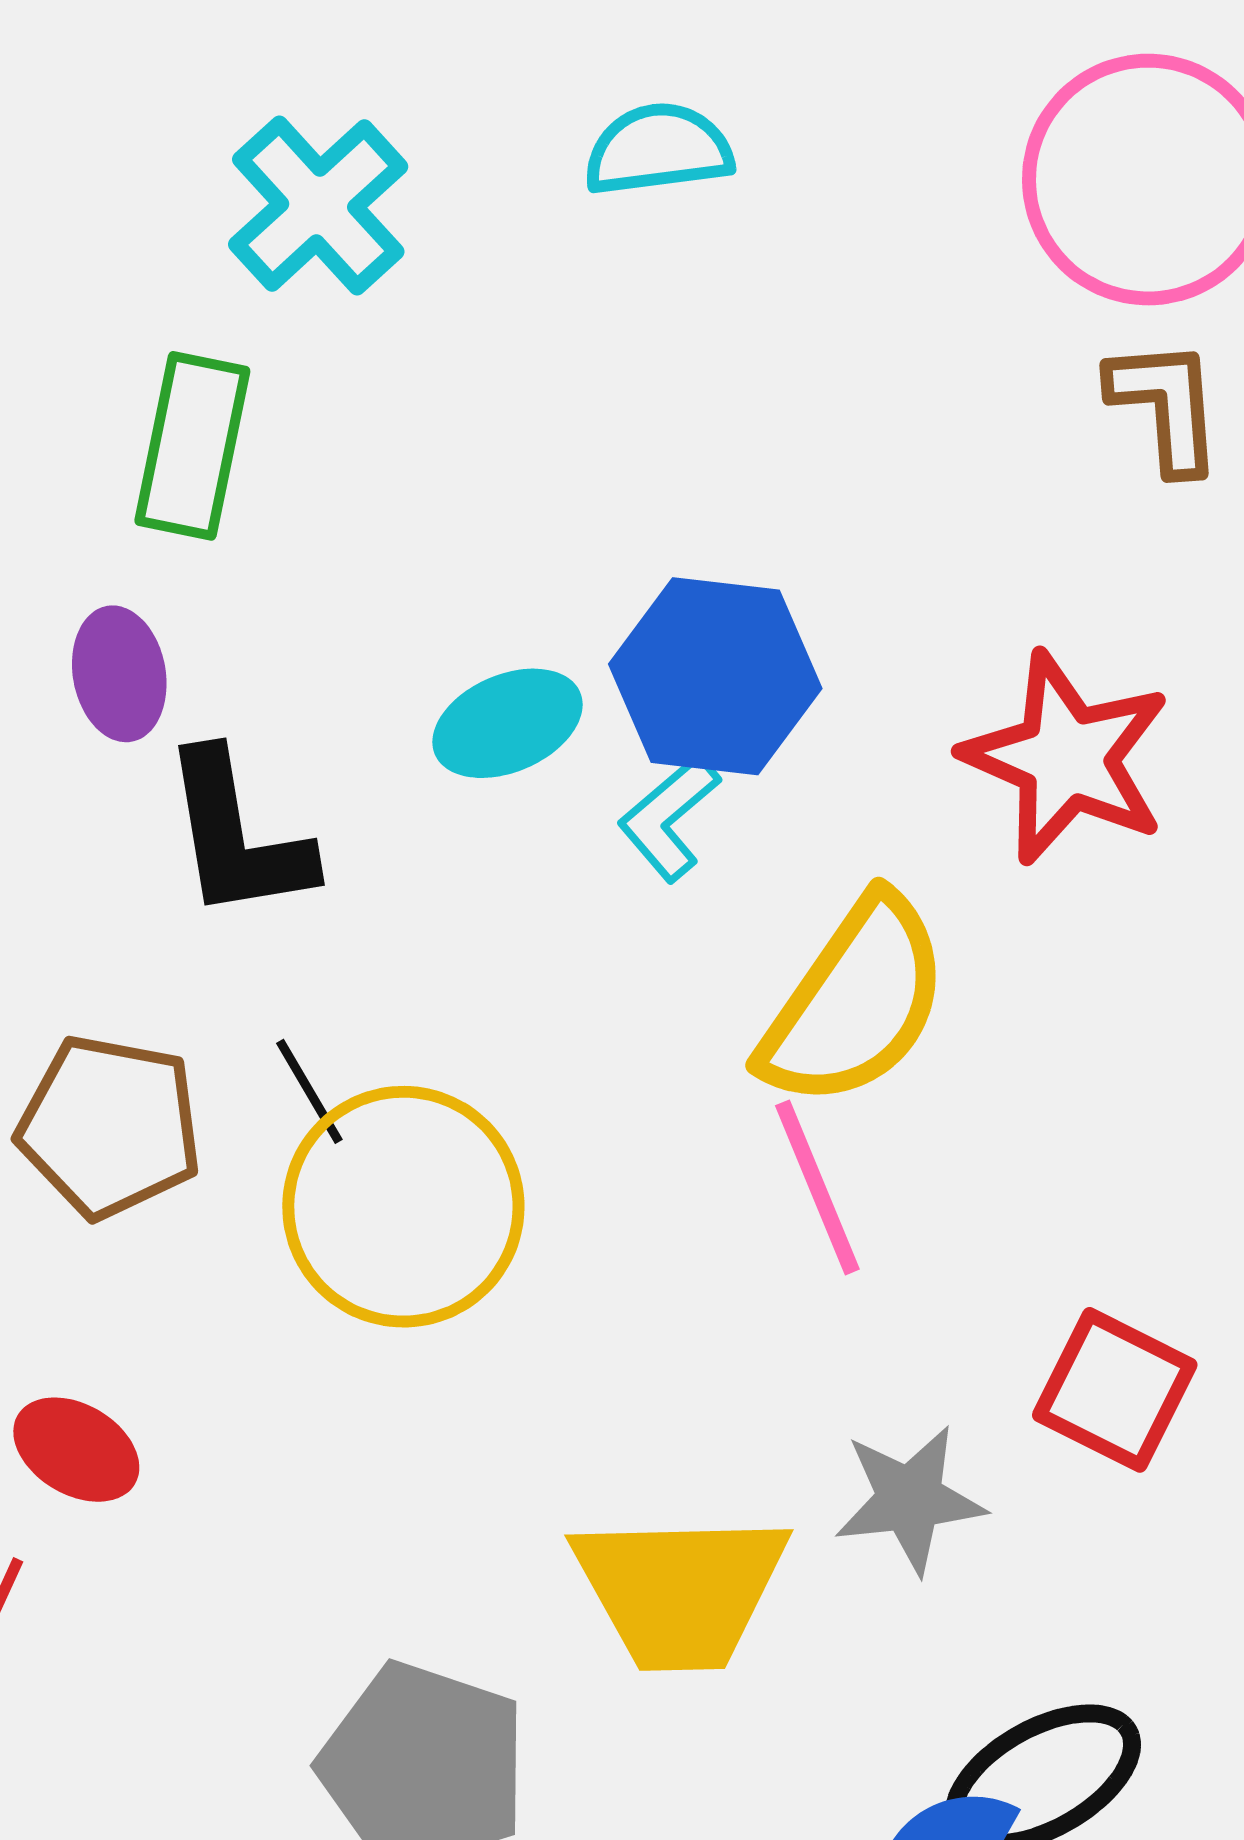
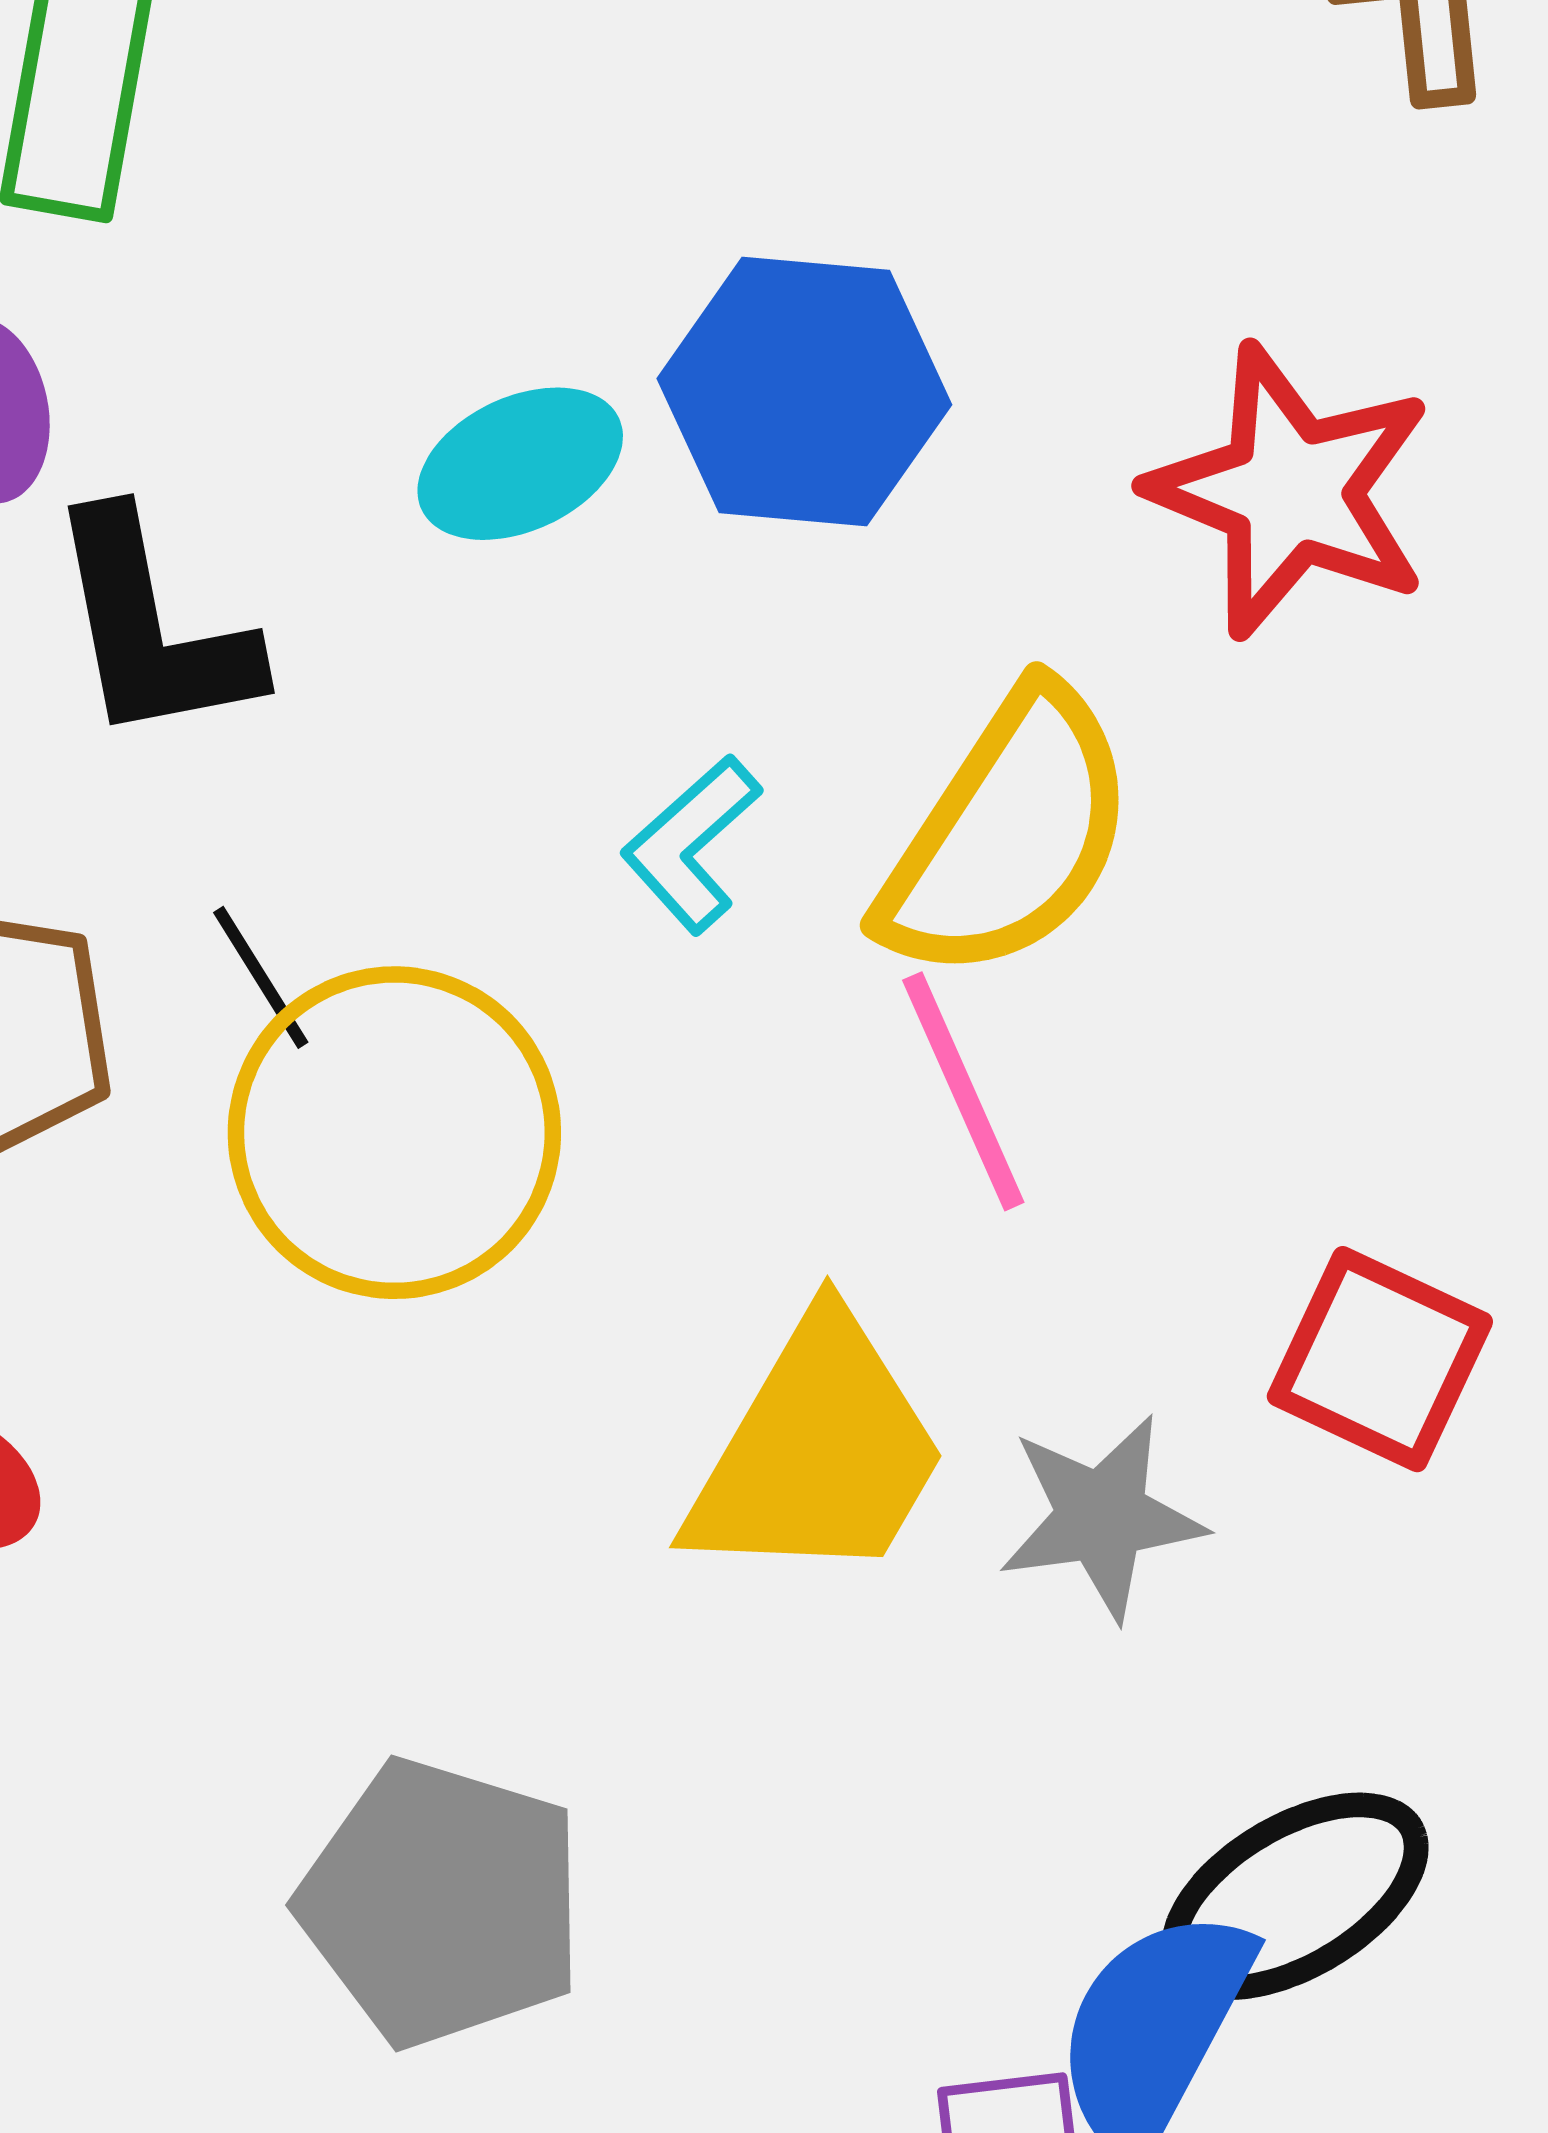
cyan L-shape: (669, 818) -> (691, 844), moved
yellow trapezoid: (680, 1590) -> (818, 1451), moved, turned -57

